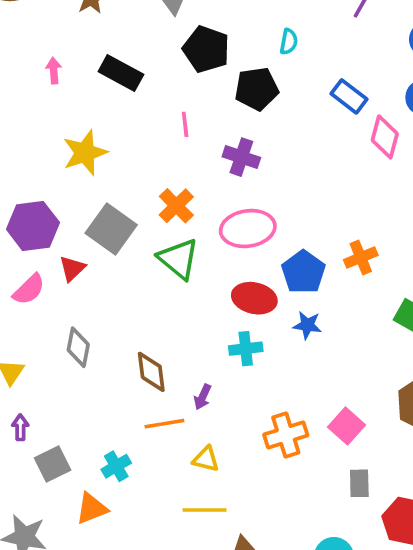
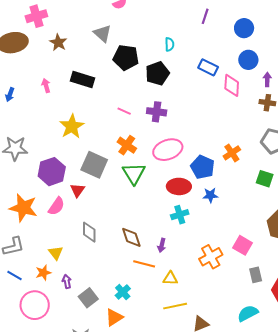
pink line: (185, 124) -> (124, 111), moved, turned -48
green triangle: (178, 259) -> (134, 173), turned 30
orange line: (164, 424) -> (144, 264), turned 35

